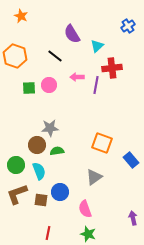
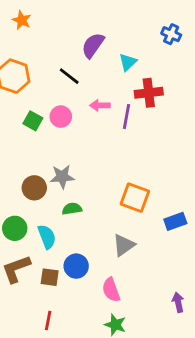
blue cross: (128, 26) -> (171, 34), turned -32
purple semicircle: (72, 34) -> (93, 45), turned 66
green square: (29, 88) -> (33, 121), turned 32
brown circle: (37, 145) -> (34, 188), moved
blue rectangle: (131, 160) -> (175, 221), turned -70
red line: (48, 233) -> (48, 321), moved

